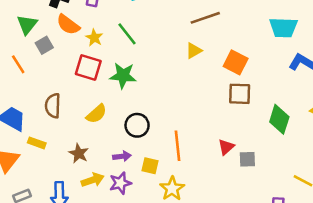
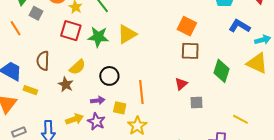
gray square: (44, 45) -> (36, 13), turned -32
yellow triangle: (194, 51) -> (127, 34), moved, size x1.5
red triangle: (226, 147) -> (181, 84), moved
brown star: (79, 153) -> (66, 84), moved
purple star: (120, 183) -> (96, 122), turned -30

